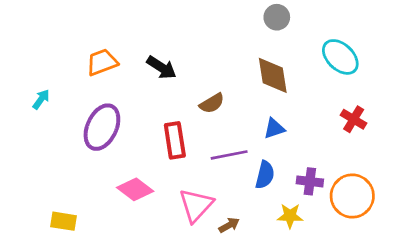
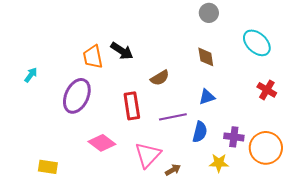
orange trapezoid: (102, 62) -> (93, 57), moved, turned -80
brown diamond: (273, 75) -> (206, 57), size x0.7

